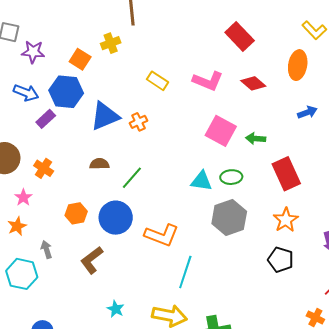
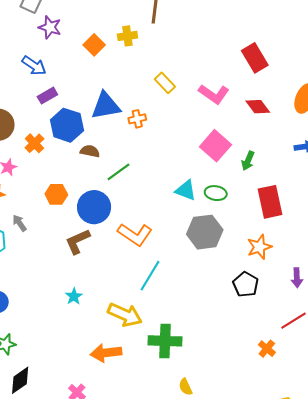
blue hexagon: (66, 92) -> (67, 125), moved
green arrow: (256, 139) -> (248, 161), turned -84
gray arrow: (46, 249) -> (19, 223), turned -30
brown L-shape: (92, 260) -> (78, 241), moved

